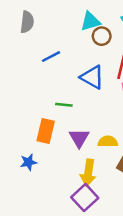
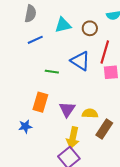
cyan triangle: (90, 21) -> (63, 25), moved
blue line: (51, 57) -> (35, 40), moved
green line: (64, 105) -> (52, 72), moved

